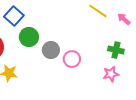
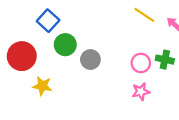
pink circle: (72, 59) -> (141, 63), moved
pink star: (111, 74) -> (141, 92), moved

